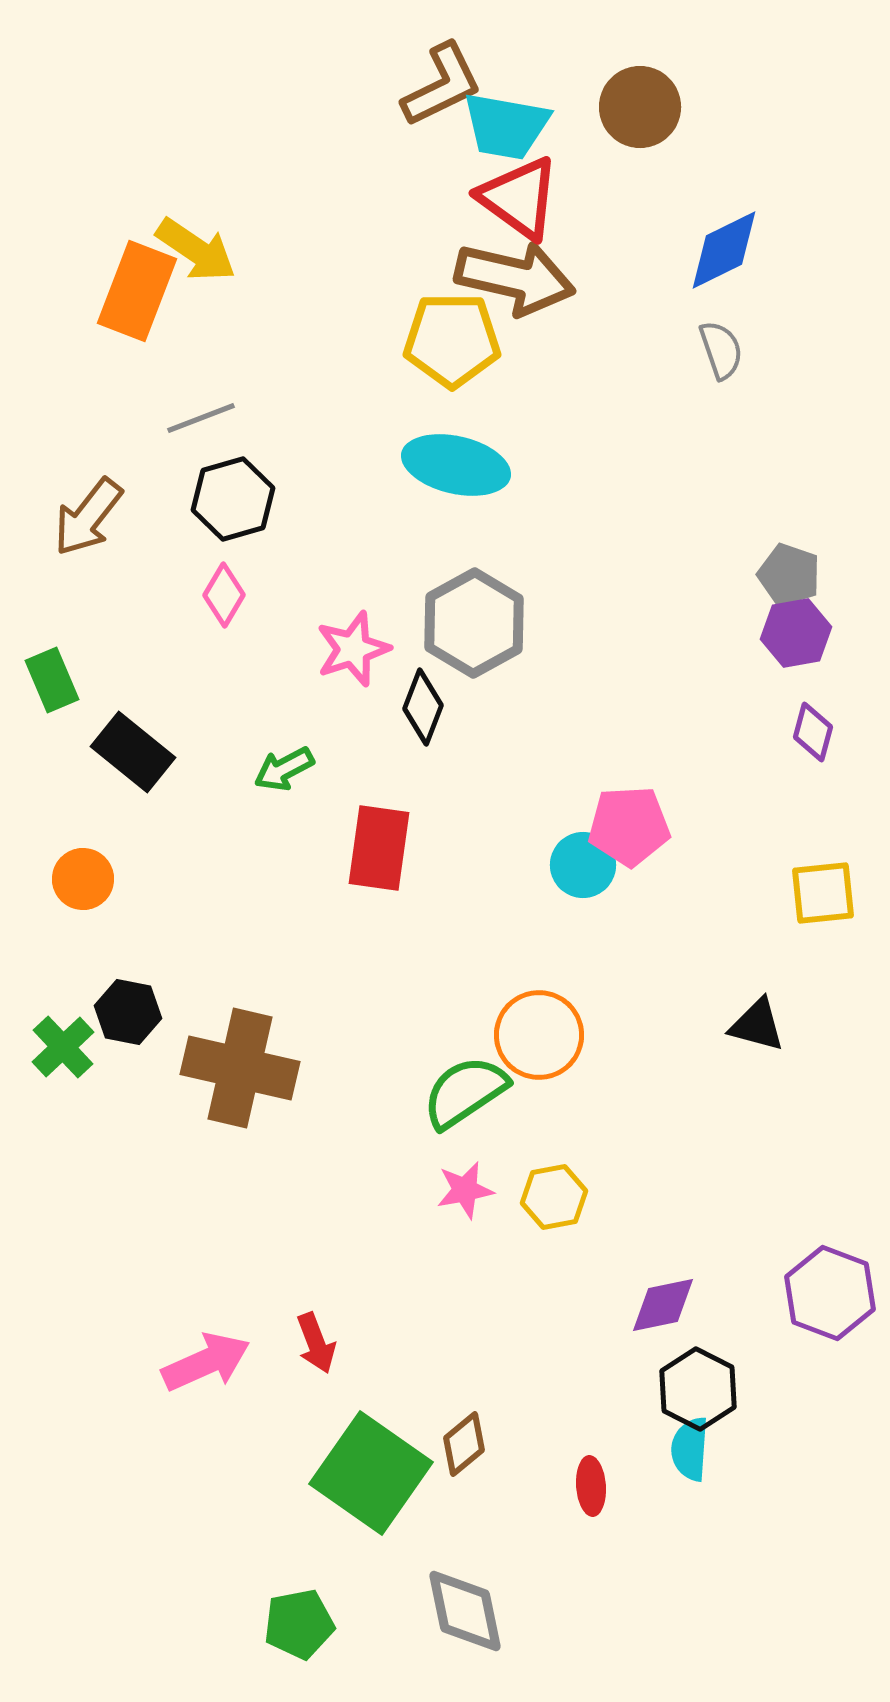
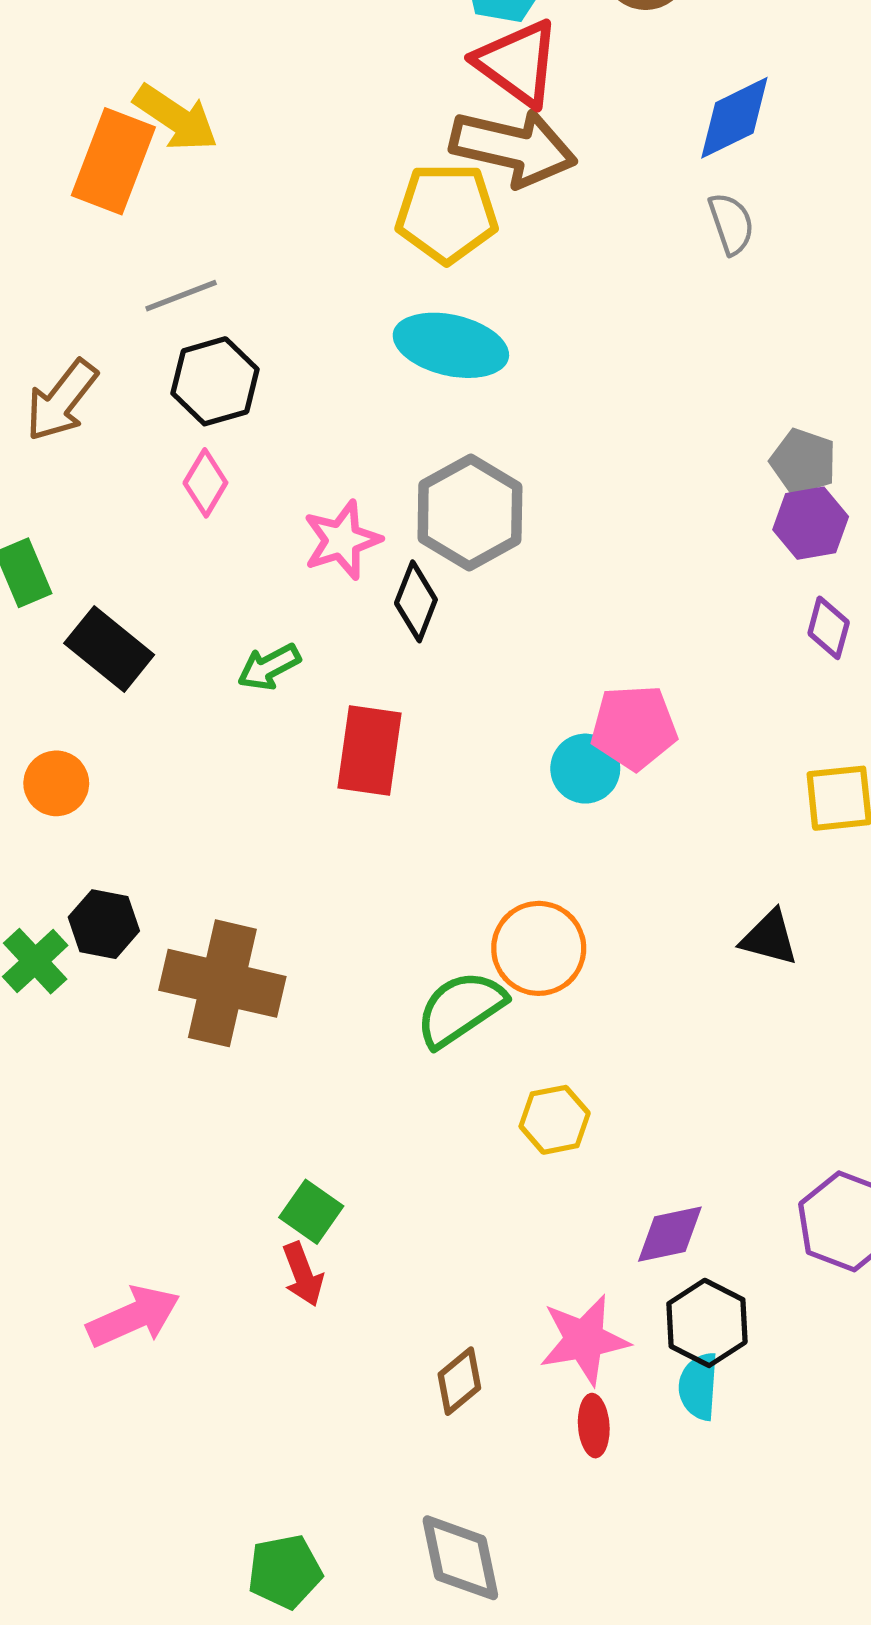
pink star: (465, 1190) -> (584, 1340), moved, size x1.5
pink arrow: (206, 1362) -> (134, 1317), moved
green square: (371, 1473) -> (311, 1212), moved, size x0.5

